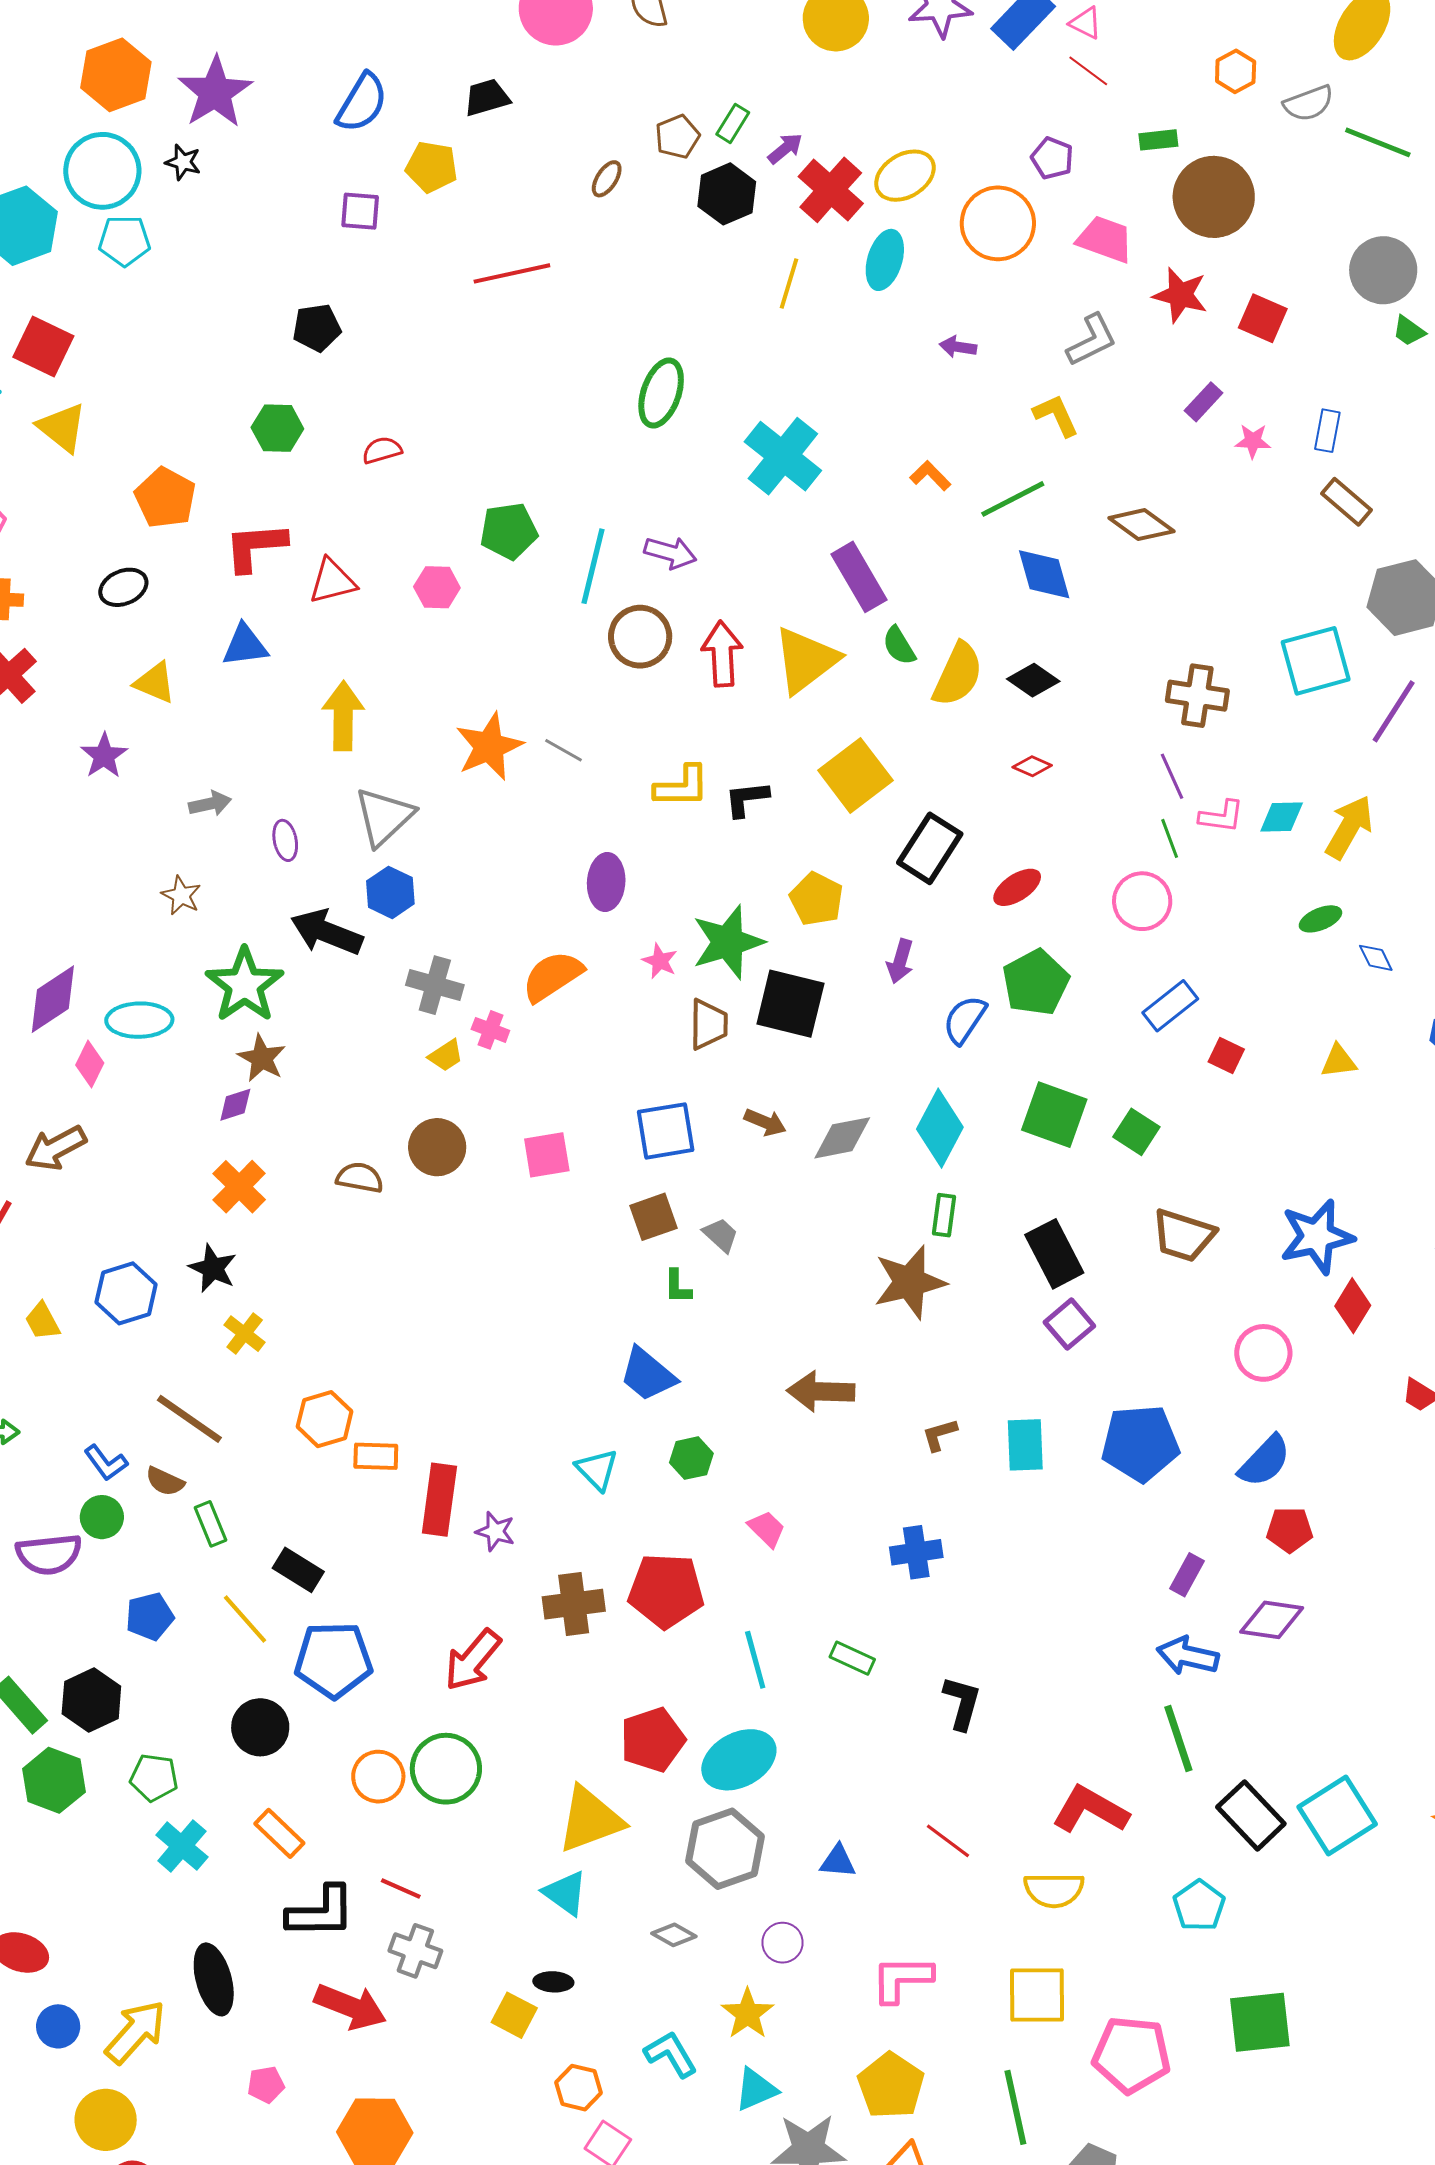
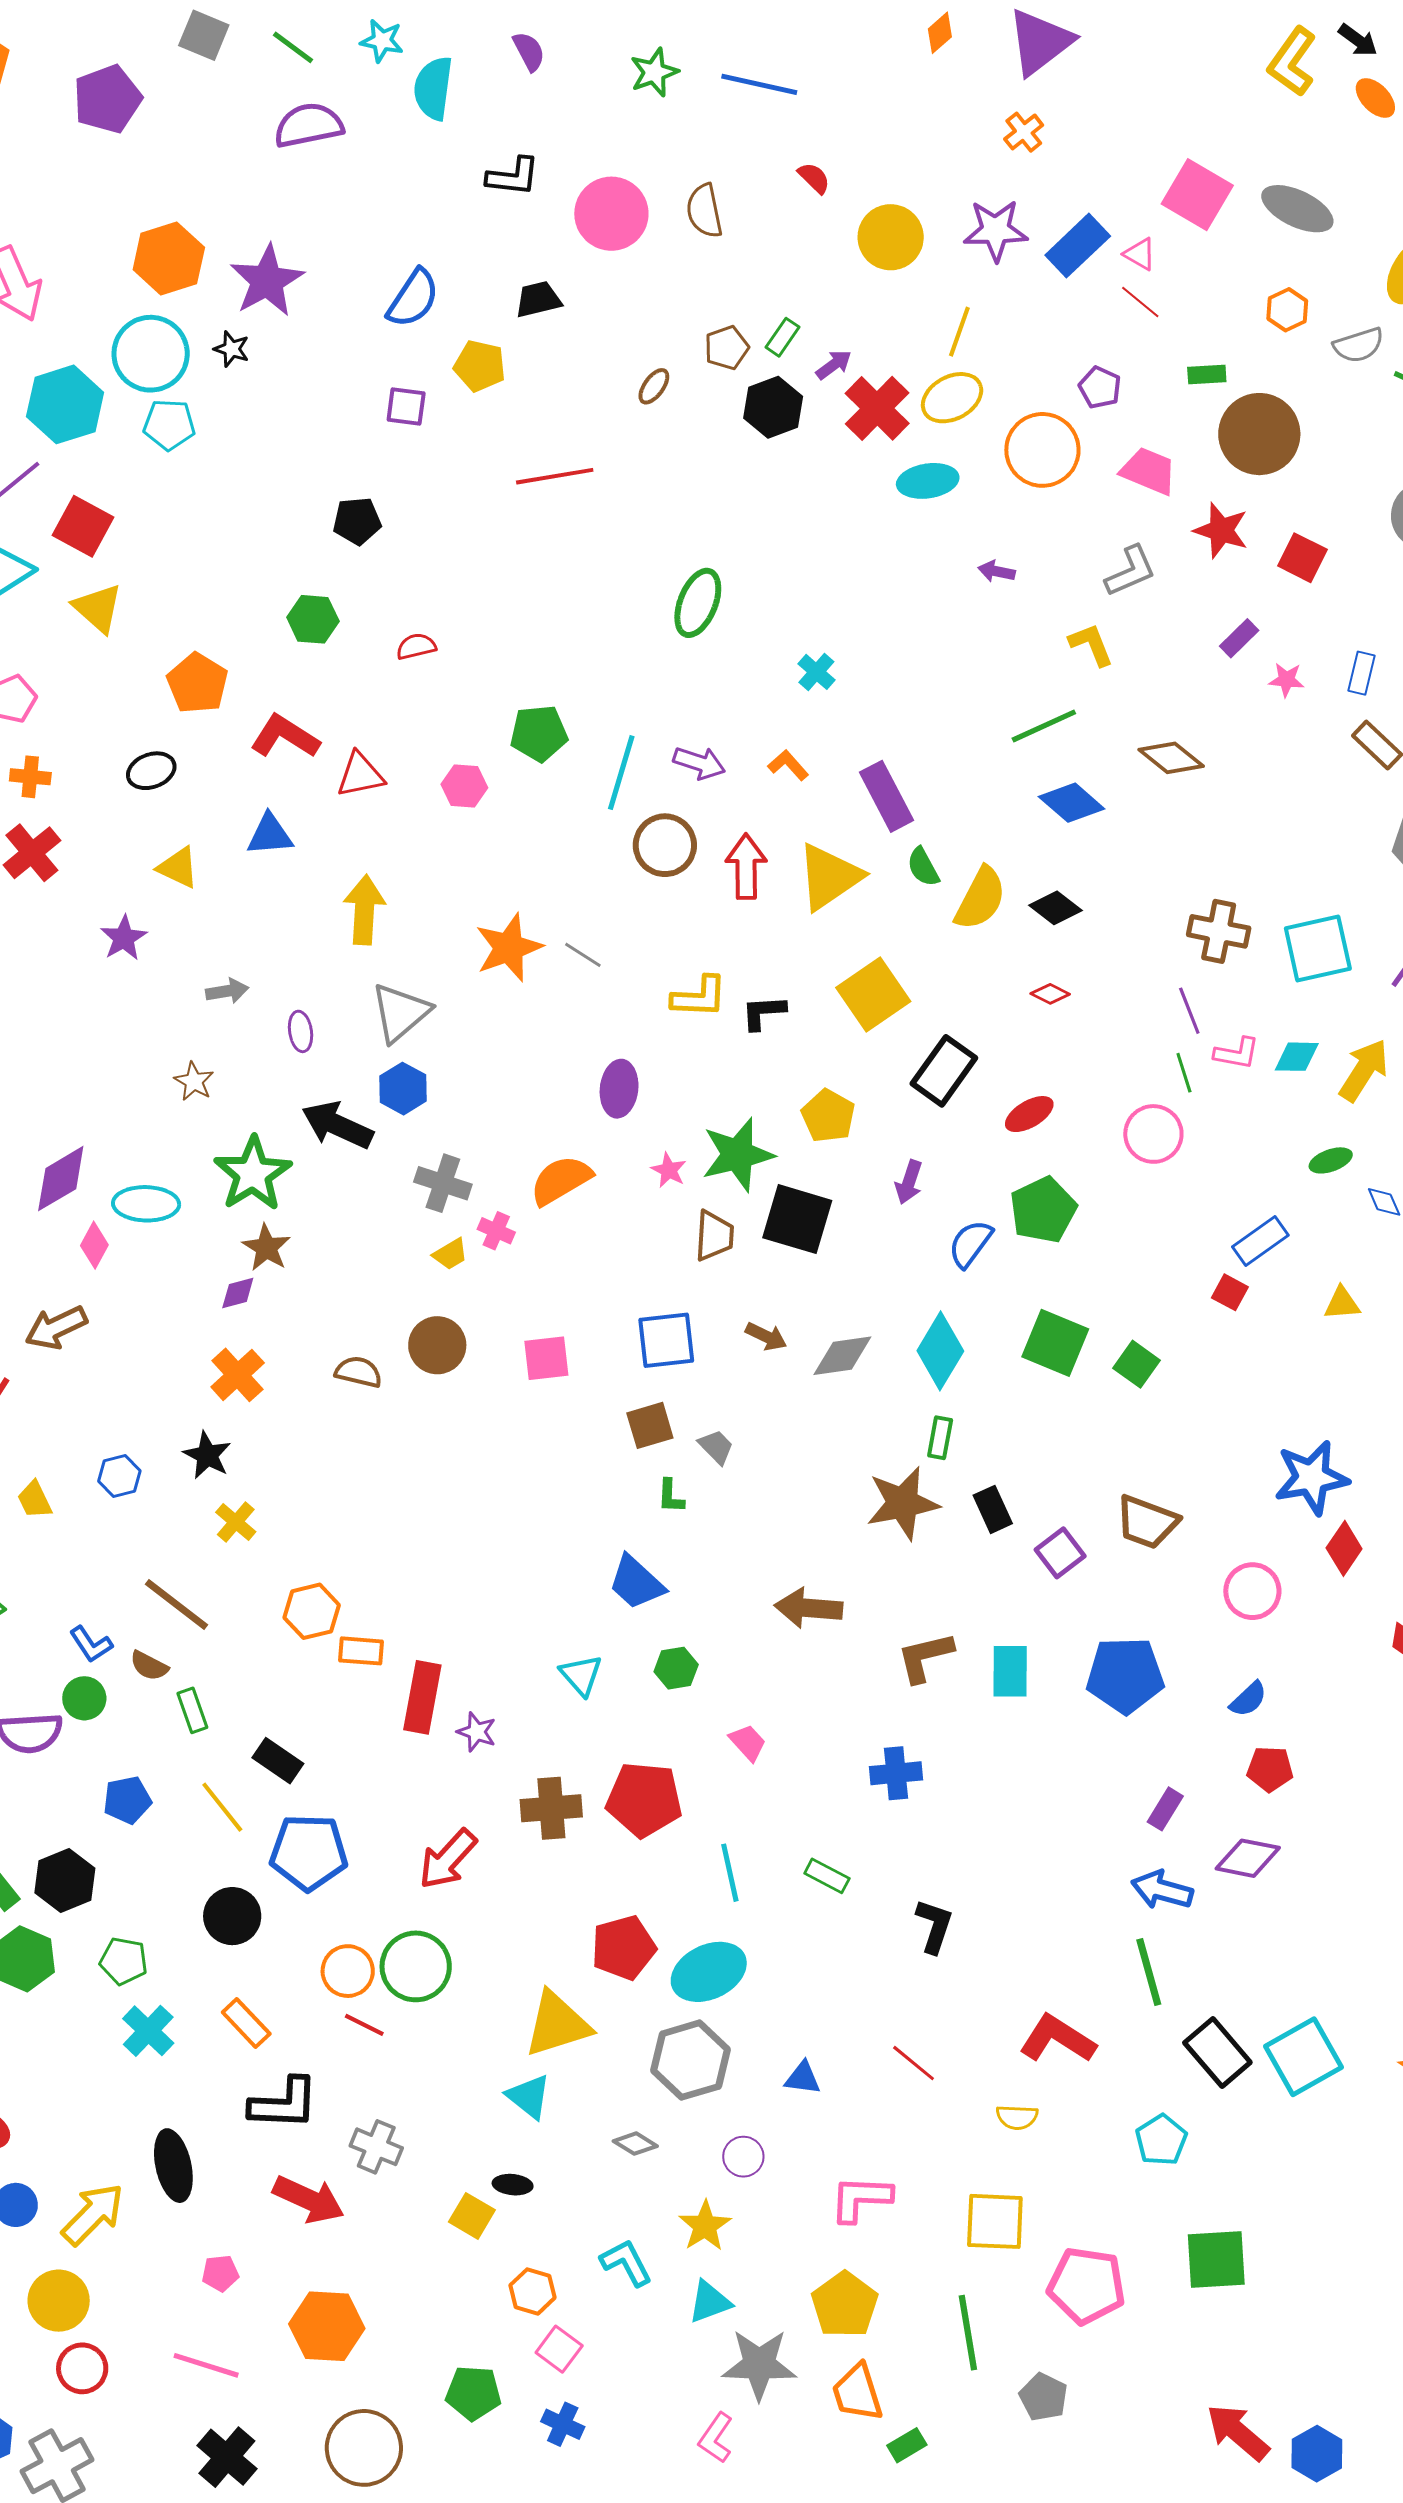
cyan ellipse: (885, 260) -> (928, 481), turned 62
yellow line: (789, 283) -> (959, 332), moved
cyan cross: (783, 456) -> (816, 672), size x0.5
orange L-shape: (930, 476) -> (788, 765), moved
red L-shape: (255, 547) -> (285, 737), turned 34
blue diamond: (1044, 574) -> (1072, 803), turned -36
cyan square: (1316, 661) -> (1318, 949), moved
blue rectangle: (1170, 1006) -> (1260, 1241), moved
brown trapezoid: (1183, 1235) -> (1147, 1522), moved
black rectangle: (1054, 1254) -> (993, 1509), moved, size x0.7
blue hexagon: (126, 1293) -> (119, 1476), size x0.7
brown L-shape: (940, 1435) -> (925, 1657), size x1.6
blue semicircle: (1265, 1461) -> (1248, 1699), size x0.7
red line: (401, 1888) -> (364, 2025), moved
yellow semicircle: (1054, 1890) -> (1017, 2117), size x0.7

